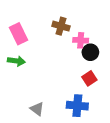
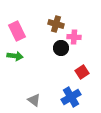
black circle: (90, 52) -> (61, 48), moved
blue cross: (77, 106) -> (71, 97), turned -36

